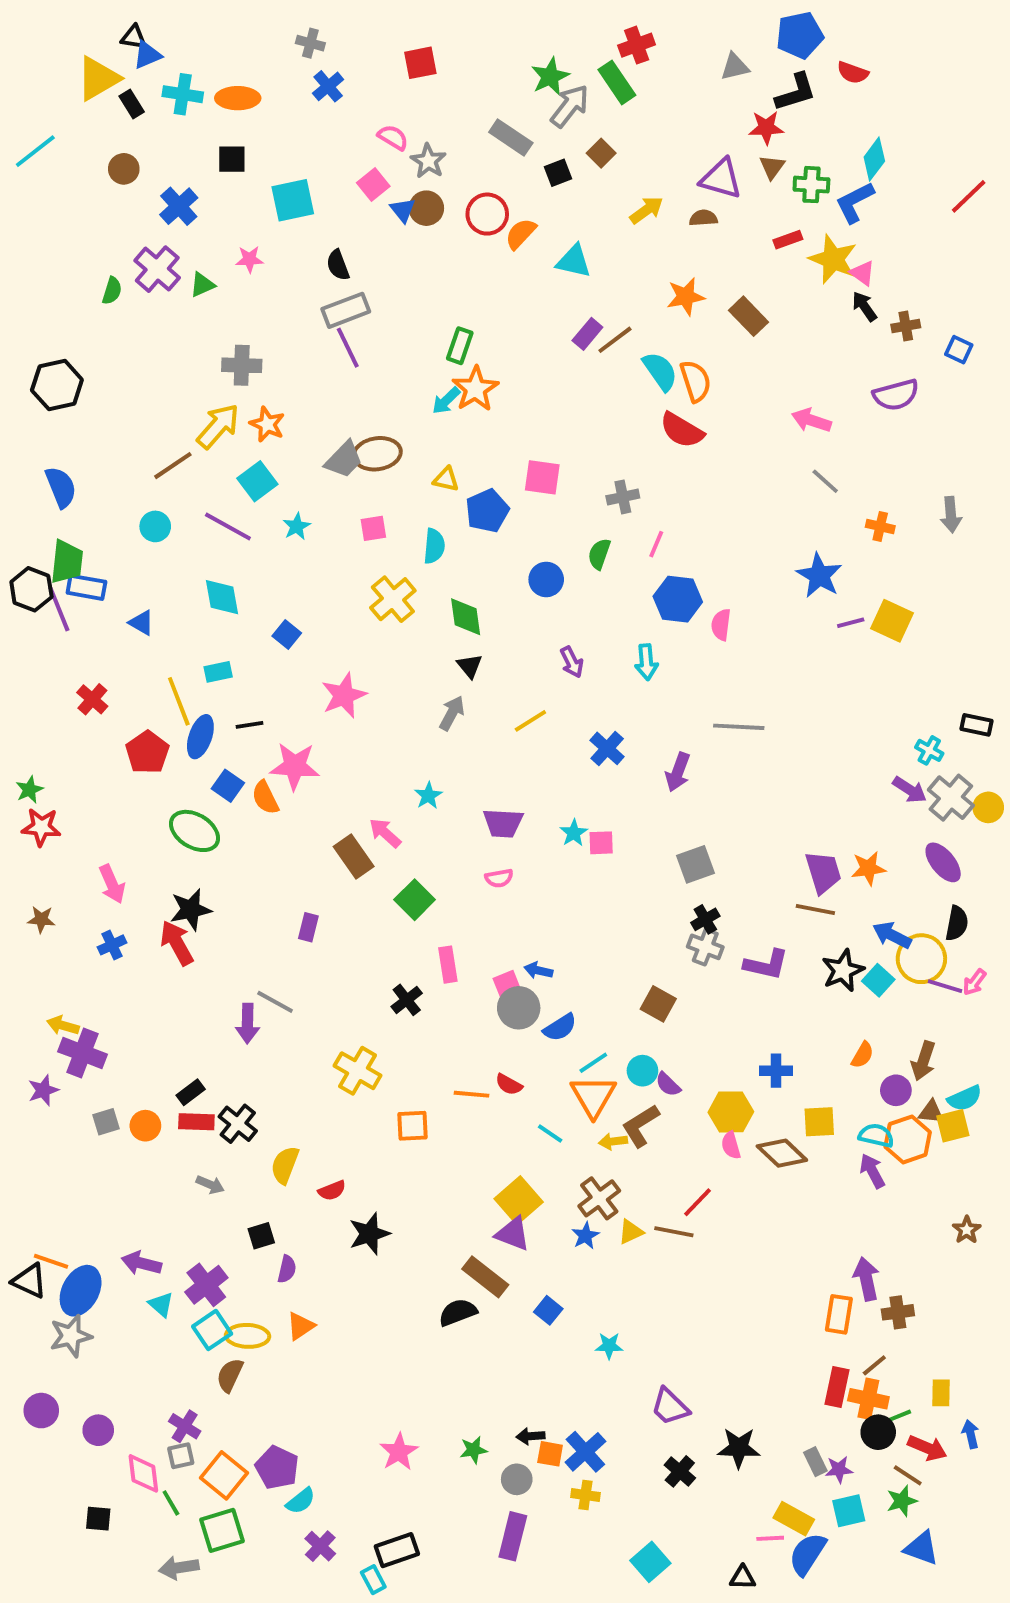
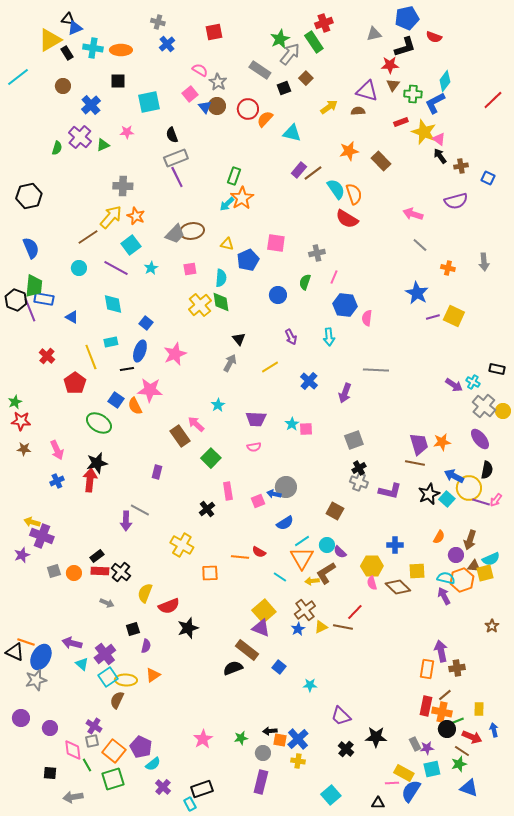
green diamond: (466, 617) -> (221, 302), moved
blue ellipse: (200, 737) -> (140, 351), moved
purple arrow: (910, 790) -> (454, 385), moved
brown star: (41, 919) -> (24, 449), moved
red arrow: (177, 943) -> (90, 480), turned 35
gray circle: (519, 1008) -> (286, 487), moved
red semicircle: (332, 1191) -> (169, 606), size x1.5
gray arrow: (179, 1568) -> (73, 797), moved

